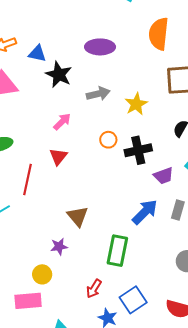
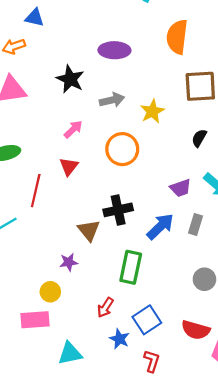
blue triangle: (37, 54) -> (34, 18), moved
orange circle: (108, 140) -> (122, 149), size x1.8
black cross: (138, 150) -> (118, 210), moved

